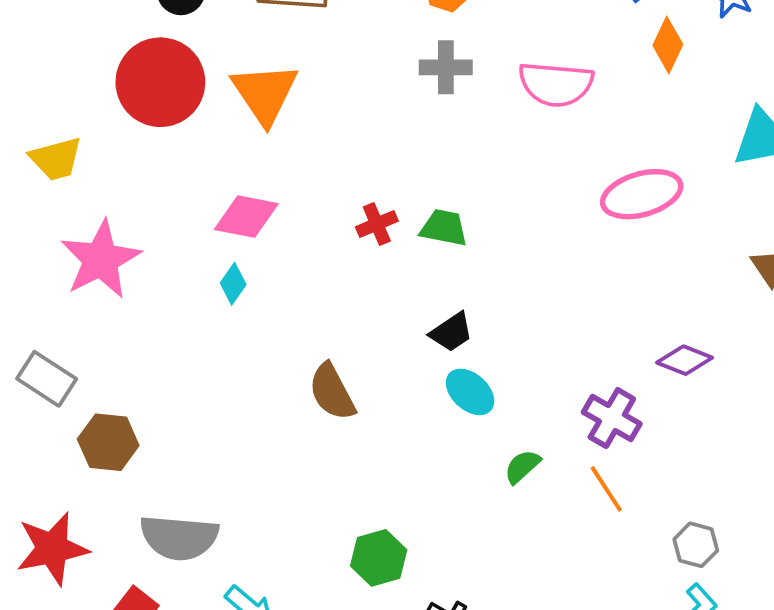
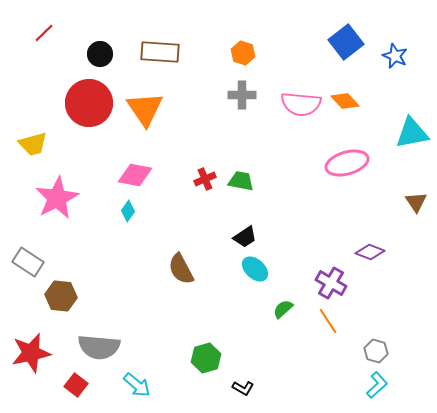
orange diamond: (668, 45) -> (345, 101), moved, turned -68

